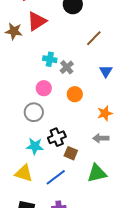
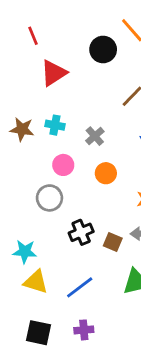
brown star: (14, 31) -> (22, 129), moved
cyan cross: (50, 59) -> (55, 125), moved
cyan star: (35, 146) -> (25, 252), moved
brown square: (71, 153) -> (113, 242), moved

